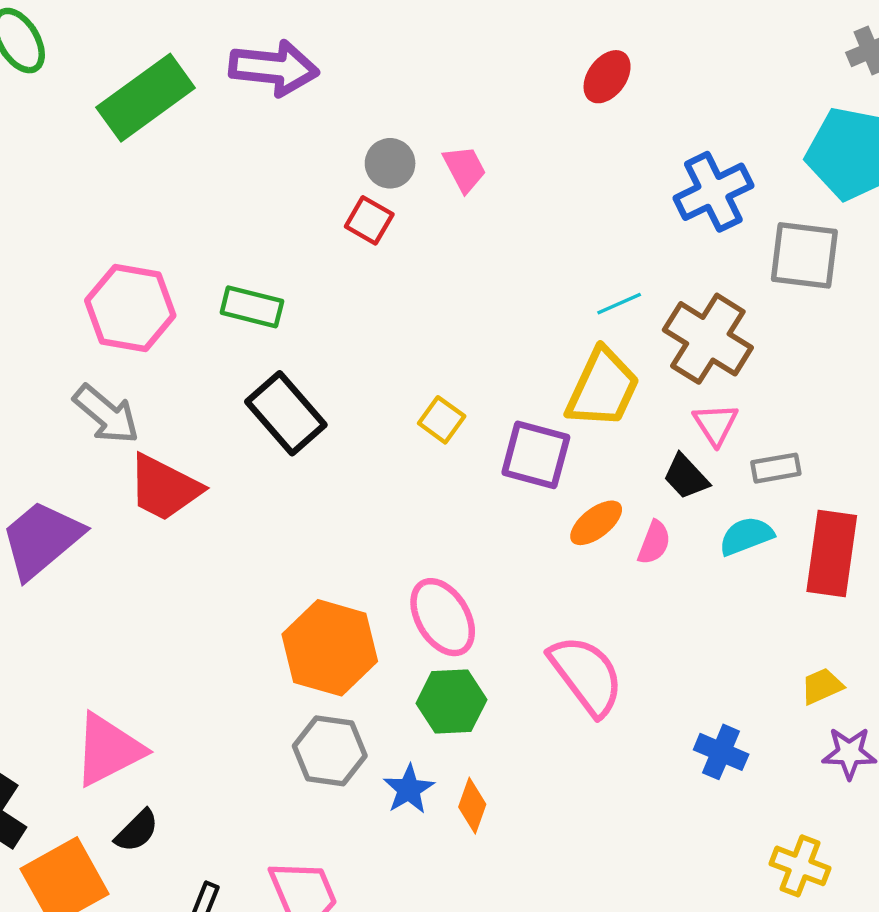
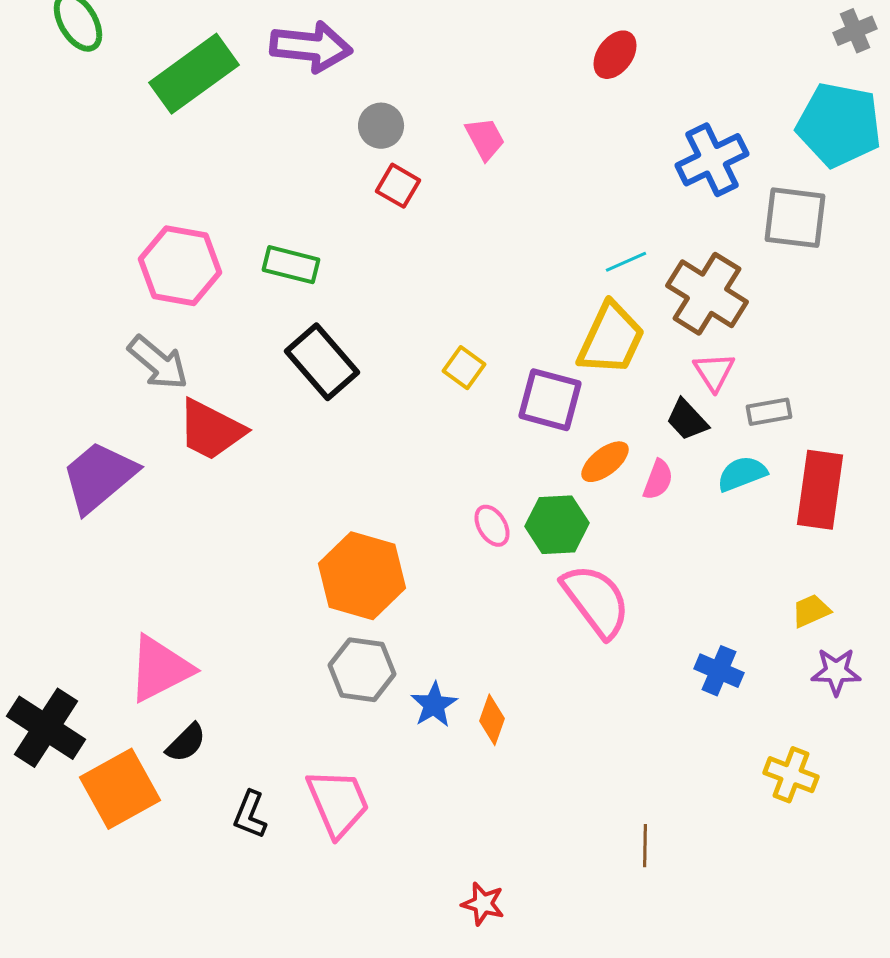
gray circle: (390, 163) -> (381, 126), moved
pink ellipse: (443, 617) -> (492, 526), moved, size x0.6
green hexagon: (451, 702) -> (557, 525), moved

